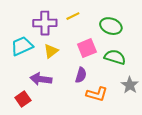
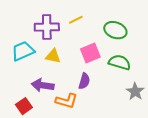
yellow triangle: (51, 51) -> (53, 56), turned 49
orange L-shape: (97, 94) -> (67, 101), moved

